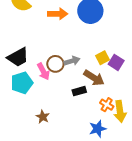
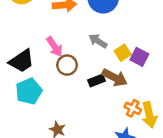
gray arrow: (72, 61) -> (98, 41), moved, turned -126
pink arrow: (43, 71) -> (54, 47), moved
black rectangle: (79, 91) -> (96, 81), moved

